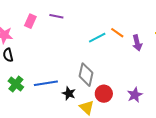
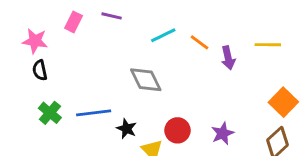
cyan line: (97, 38) -> (163, 35), moved
gray diamond: (86, 75) -> (146, 80), moved, turned -40

